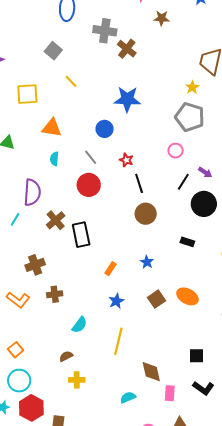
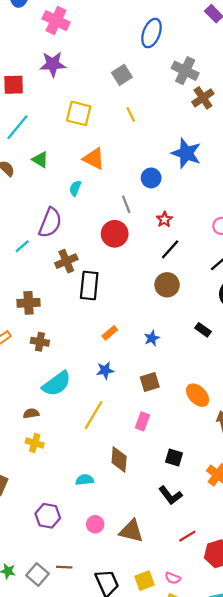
cyan semicircle: (54, 159) -> (75, 188), moved
black line: (139, 183) -> (170, 249), turned 42
orange ellipse: (187, 296) -> (198, 395), moved
cyan semicircle: (80, 325) -> (57, 384), size x1.5
pink rectangle: (170, 393) -> (142, 421), moved

